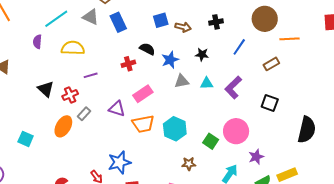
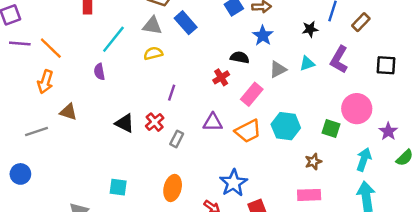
yellow semicircle: (73, 48) -> (153, 53), moved, size x0.7
black semicircle: (147, 49) -> (240, 57), moved
black star: (202, 55) -> (310, 29), moved
blue star: (170, 60) -> (263, 36), moved
red cross: (128, 64) -> (221, 77), moved
brown rectangle: (271, 64) -> (361, 22), moved
purple line: (91, 75) -> (172, 93), turned -40
pink rectangle: (143, 94) -> (252, 94), moved
orange ellipse: (63, 126) -> (173, 188), moved

